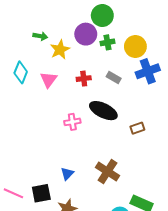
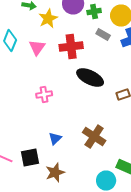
gray rectangle: (114, 78) -> (103, 34), moved
red cross: (84, 79) -> (71, 46), size x1.6
pink cross: (72, 122) -> (44, 94), moved

